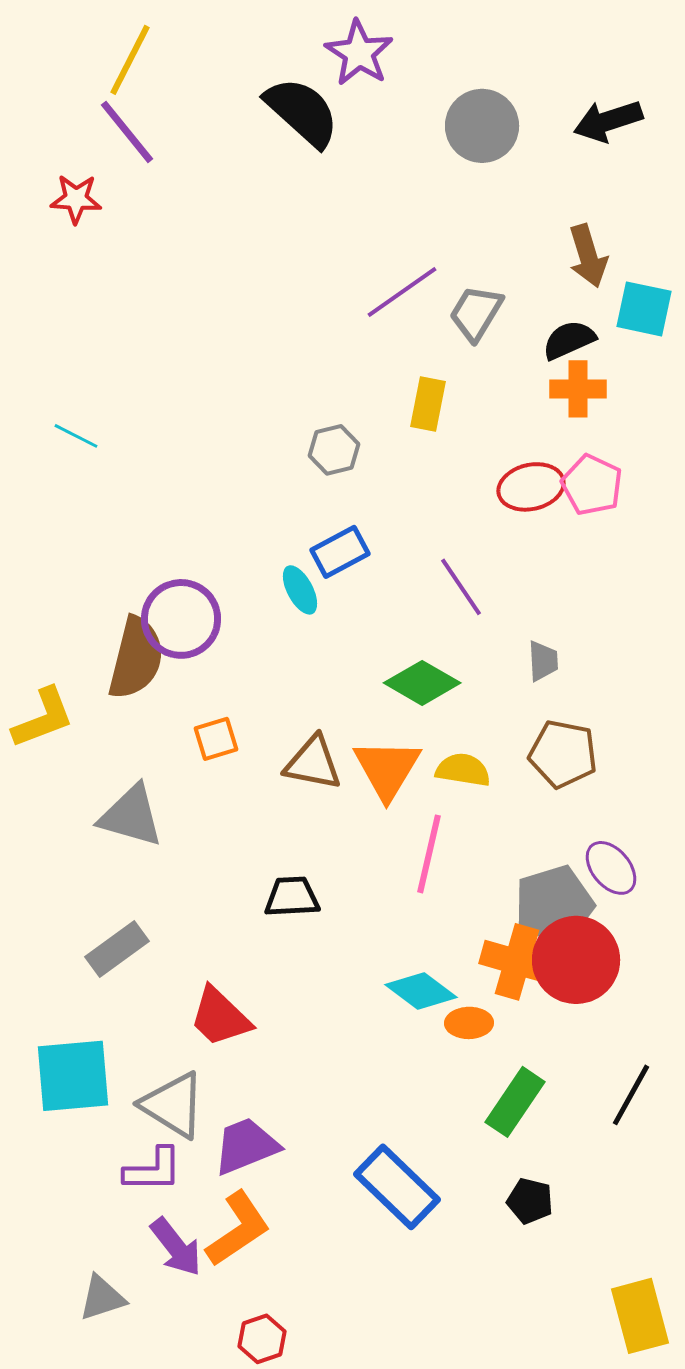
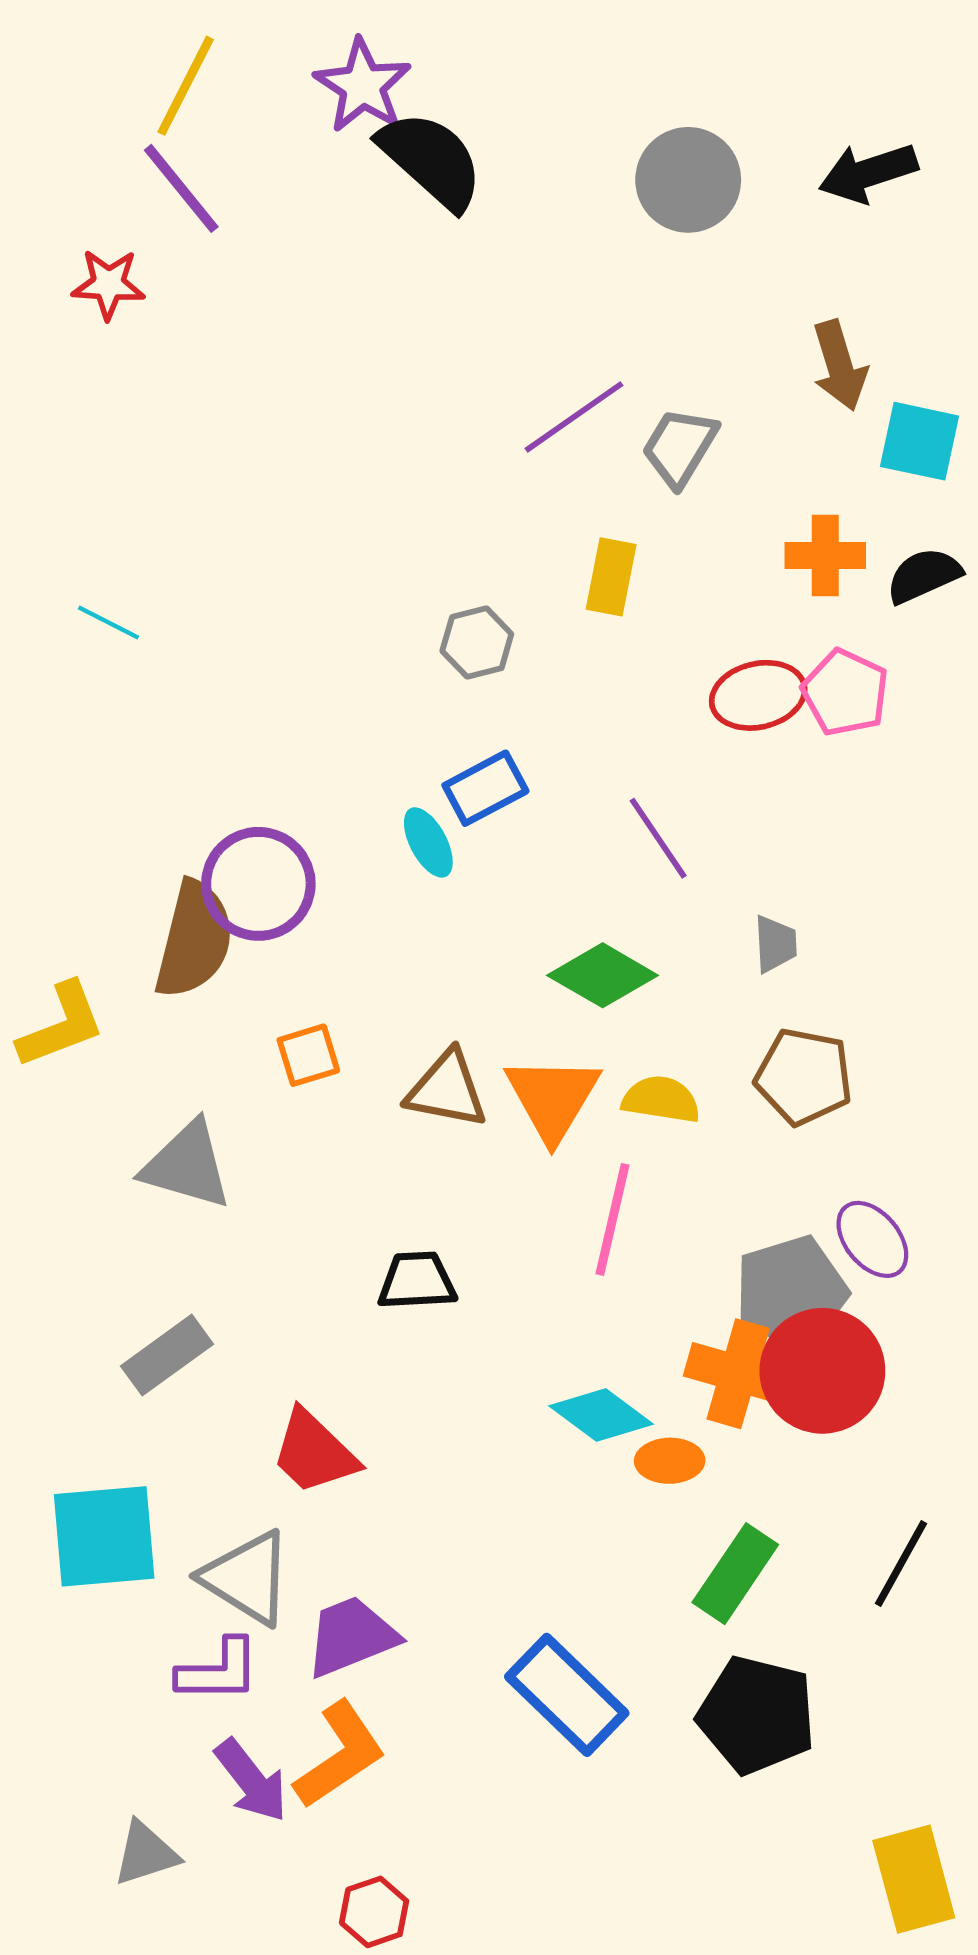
purple star: (359, 53) -> (363, 86), moved
black semicircle: (569, 340) -> (924, 575), moved
black pentagon: (530, 1201) -> (757, 1715), size x1.8

